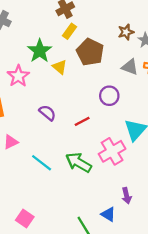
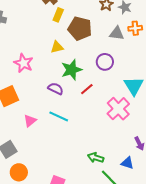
green star: (40, 51) -> (72, 70), moved, turned 30
yellow triangle: (60, 67) -> (57, 47), turned -40
green arrow: (79, 162) -> (96, 158), moved, size x0.7
cyan line: (42, 163) -> (59, 116), moved

